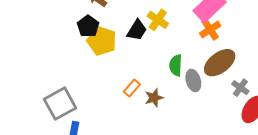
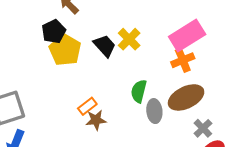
black trapezoid: (137, 30) -> (105, 46), turned -85
brown star: (154, 98) -> (96, 120), moved

